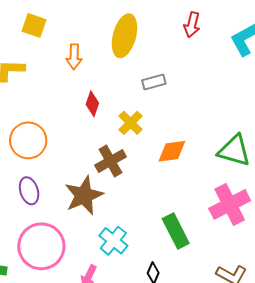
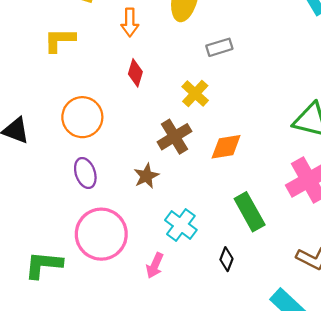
red diamond: (92, 104) -> (135, 73), moved
orange diamond: (172, 151) -> (226, 147), moved
brown star: (84, 195) -> (146, 176), size x0.6

